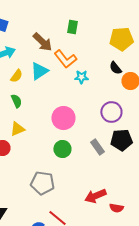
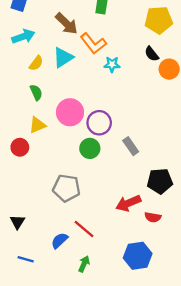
purple circle: (111, 112) -> (99, 123), moved
pink circle: (63, 118) -> (70, 112), moved
black pentagon: (121, 140) -> (160, 181), moved

